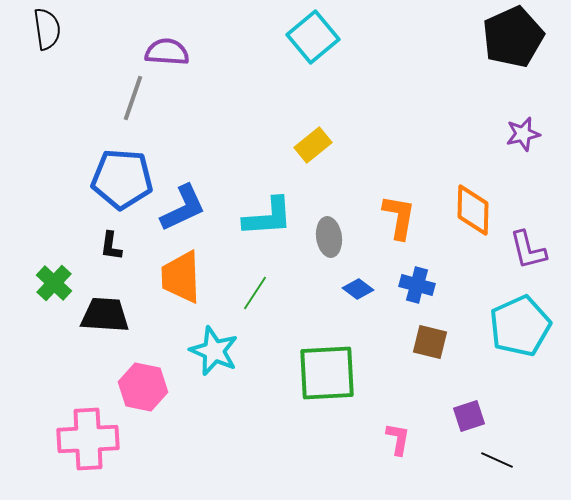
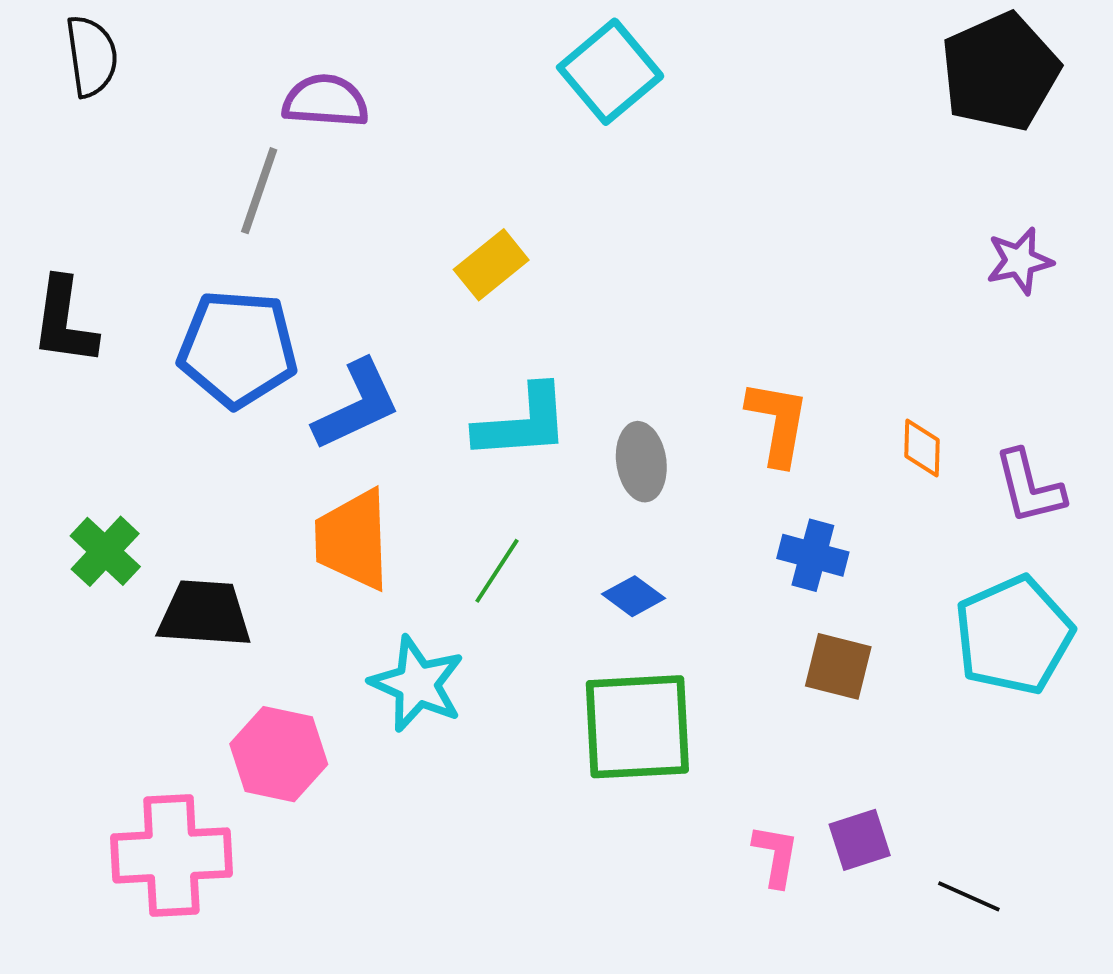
yellow rectangle: (313, 145) -> (491, 265), moved
orange diamond: (473, 210) -> (922, 448), moved, size x0.6
black L-shape: (111, 246) -> (64, 321), moved, size x1.6
blue diamond: (358, 289) -> (634, 596), moved
purple square: (469, 416) -> (860, 840), moved

